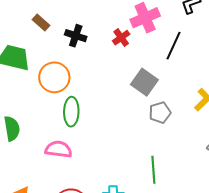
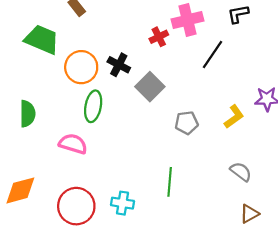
black cross: (76, 36) -> (119, 65), moved
gray square: (144, 82) -> (150, 87), moved

